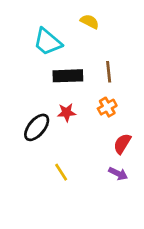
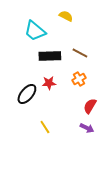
brown line: (109, 72) -> (80, 53), turned -56

